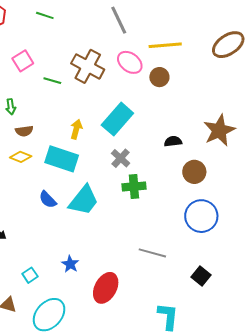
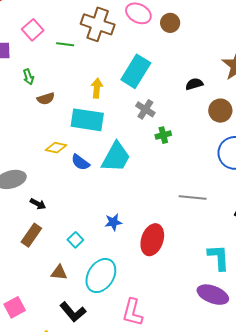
yellow diamond: (21, 157) -> (56, 148), moved
green cross: (134, 187) -> (163, 135), size x0.7
blue star: (70, 264) -> (113, 222), turned -30

